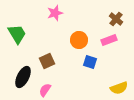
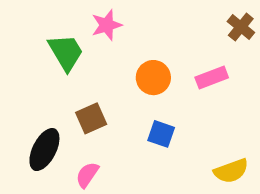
brown cross: (116, 19) -> (241, 27), moved
green trapezoid: (17, 34) -> (66, 52), moved
blue square: (90, 62) -> (161, 134), moved

